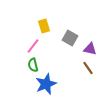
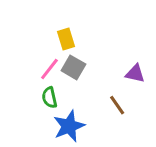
gray square: (70, 38) -> (73, 67), moved
brown line: (88, 68) -> (117, 105), moved

